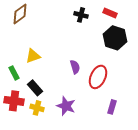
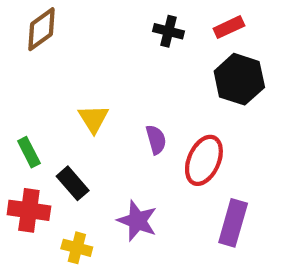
red rectangle: (110, 13) -> (229, 27), turned -48
yellow triangle: (33, 56) -> (94, 119), moved, turned -42
purple rectangle: (112, 107) -> (233, 223), size x1.5
yellow cross: (37, 108) -> (77, 248), moved

